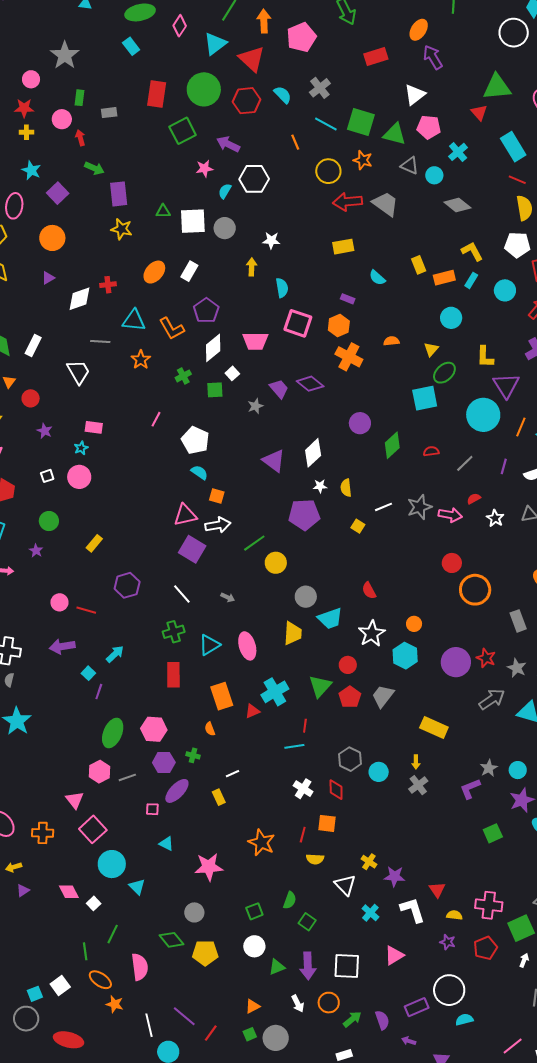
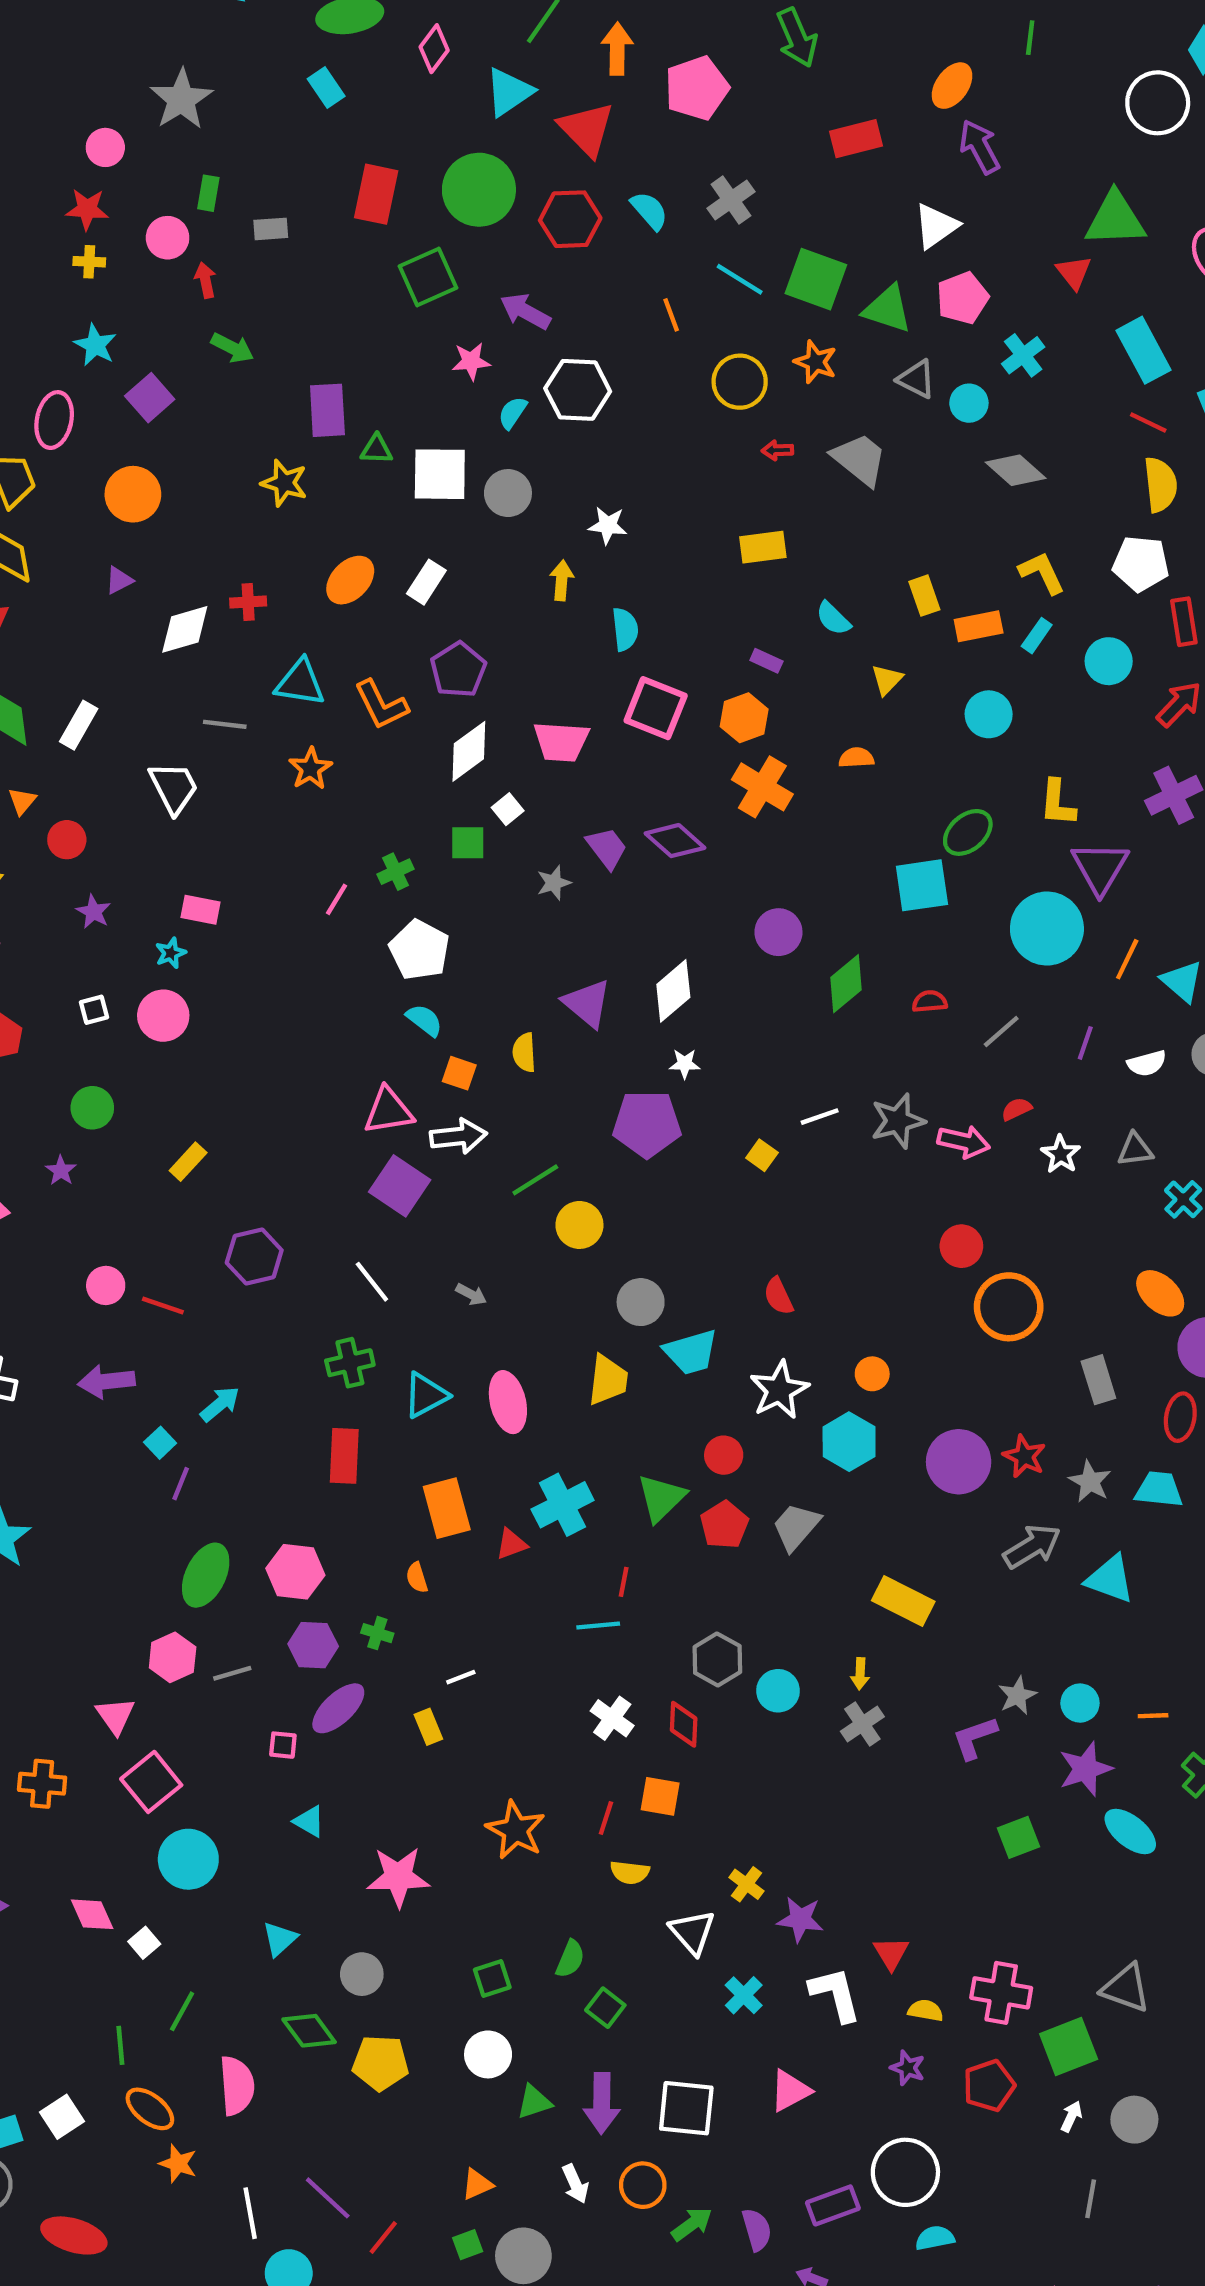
pink pentagon: (429, 127) -> (963, 298), turned -30
purple rectangle: (119, 194) -> (327, 410), moved
red arrow: (348, 202) -> (778, 450), size x0.5
yellow triangle: (431, 349) -> (887, 680), moved
green cross: (183, 376) -> (396, 872), moved
yellow semicircle: (346, 488) -> (524, 1052), moved
cyan triangle: (137, 887) -> (280, 1939), moved, turned 30

